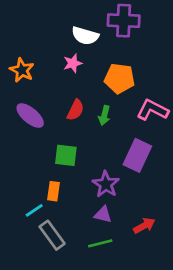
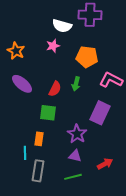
red semicircle: (75, 110) -> (55, 89), moved
cyan line: (34, 210) -> (25, 153), turned -56
gray rectangle: (52, 235) -> (38, 171), turned 45

